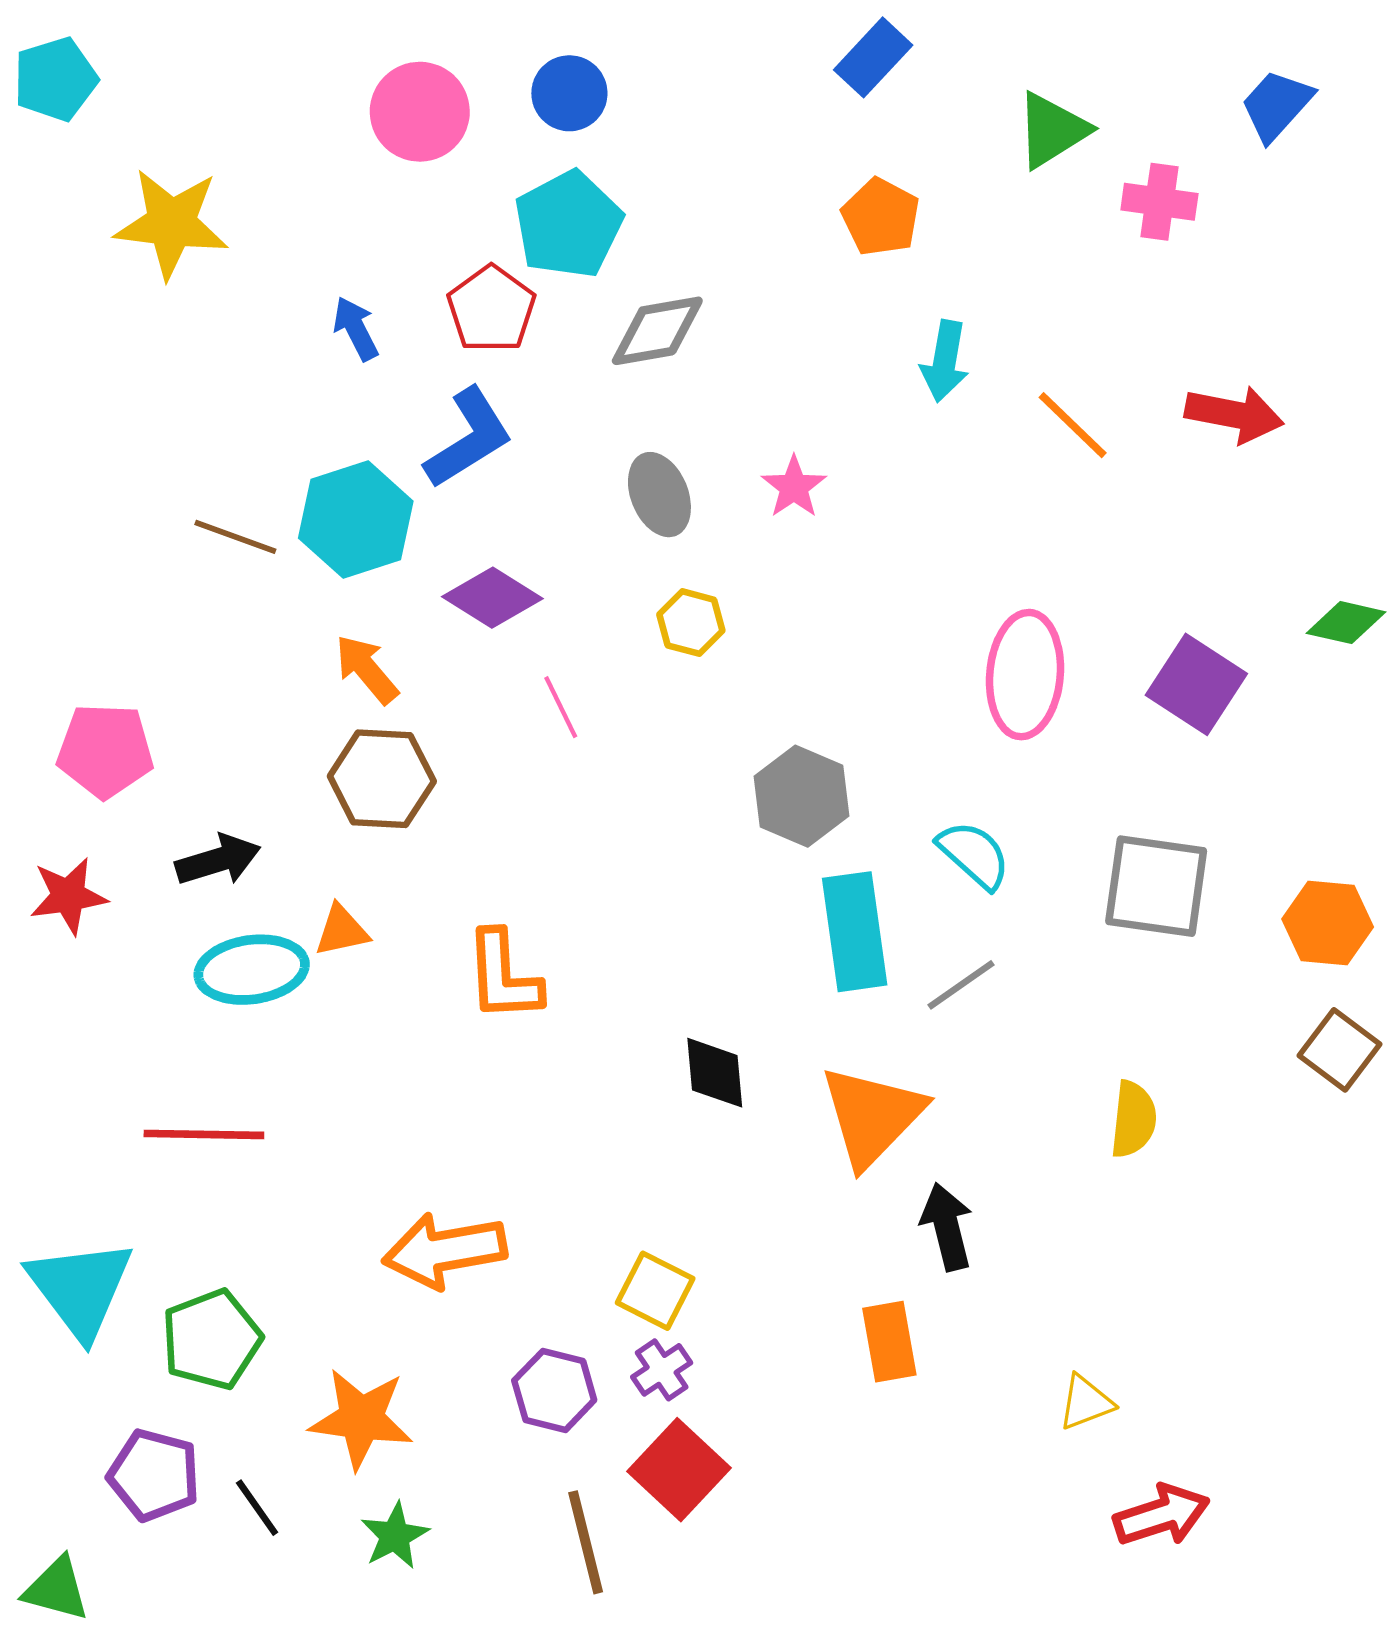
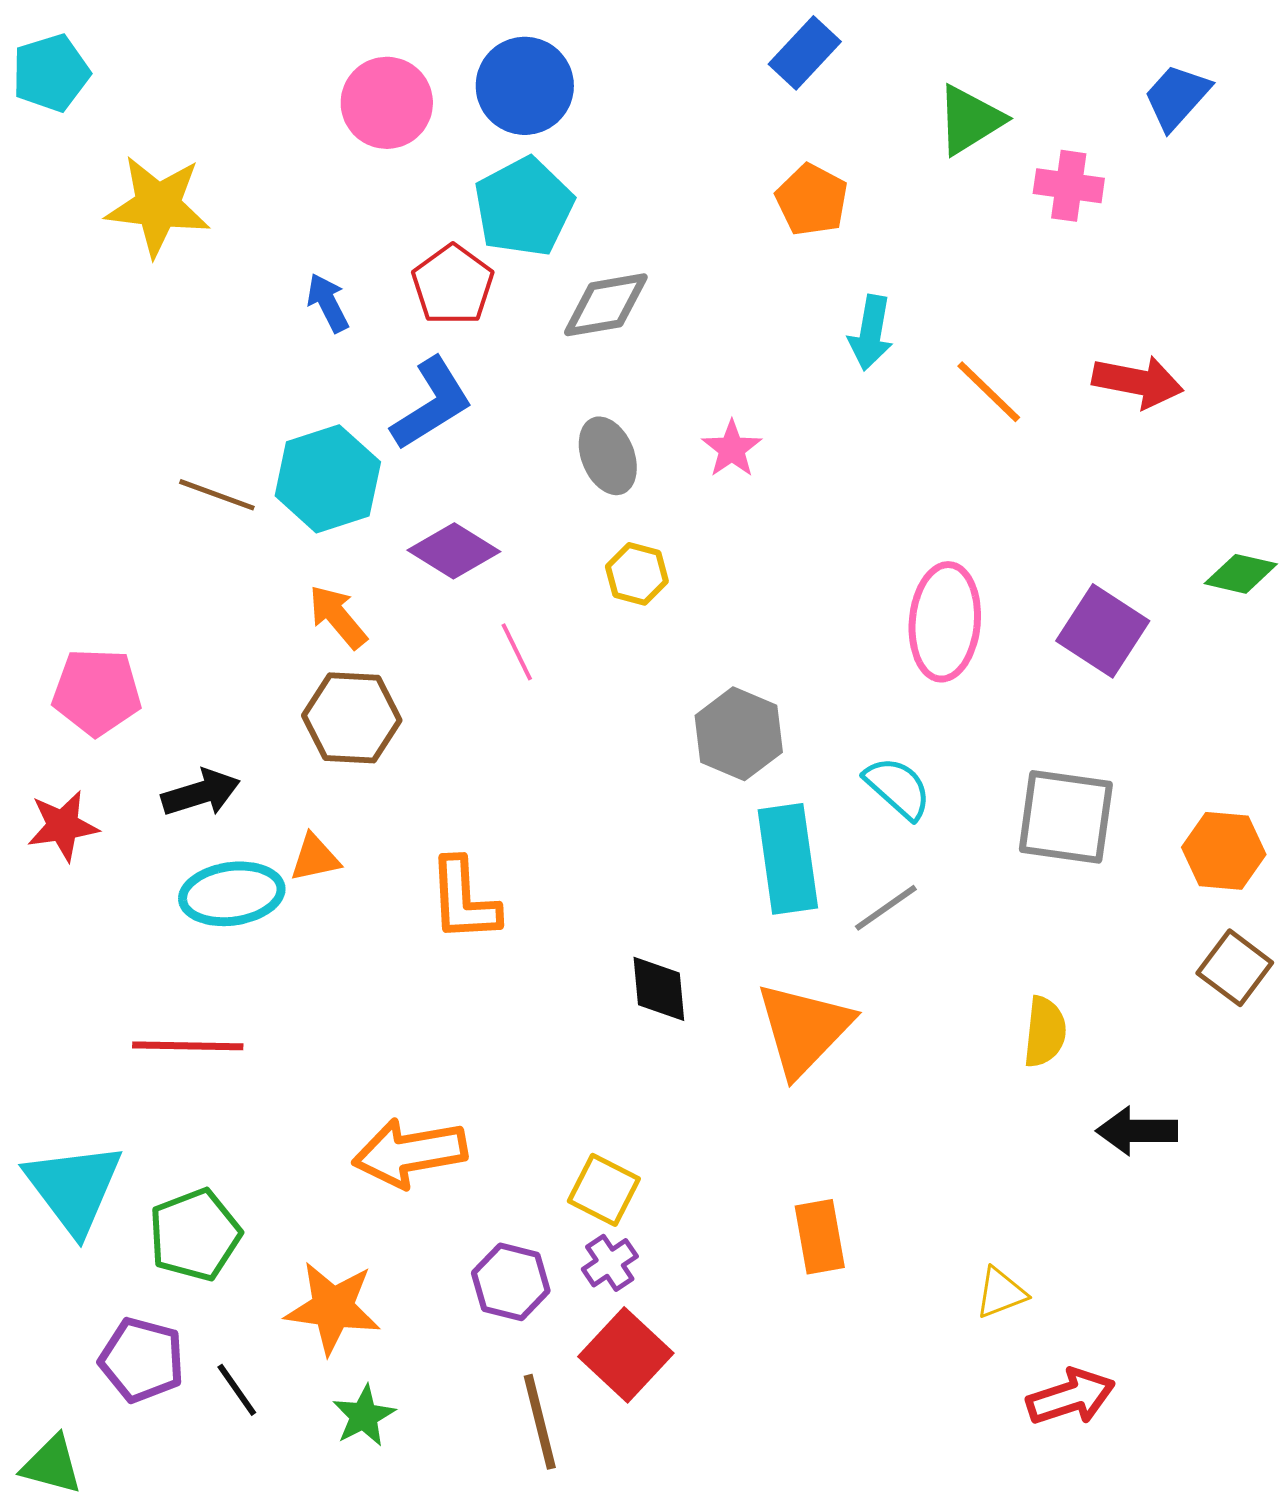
blue circle: (569, 93) -> (525, 86), size x1.4
black arrow: (947, 1227) -> (1137, 1131), moved, turned -76

